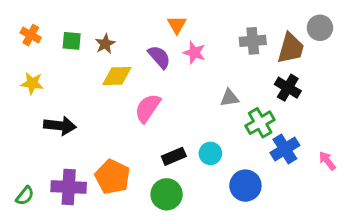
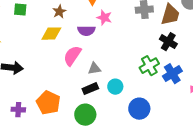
brown star: (105, 44) -> (59, 12), moved
purple semicircle: (159, 57) -> (86, 31), moved, turned 132
gray triangle: (229, 98) -> (94, 69), moved
blue cross: (285, 149) -> (172, 74), moved
purple cross: (69, 187) -> (18, 110), size x0.6

